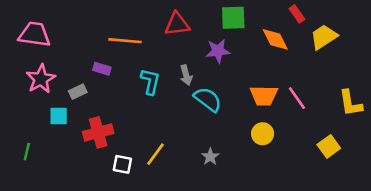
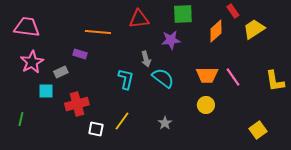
orange diamond: (275, 39) -> (216, 31), turned 75
cyan L-shape: (150, 81) -> (126, 79), moved
yellow square: (329, 146) -> (258, 130), moved

